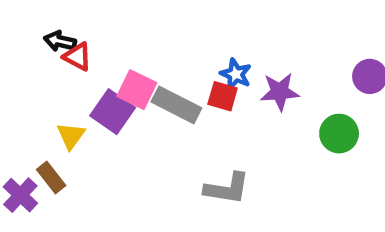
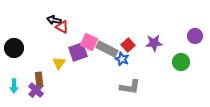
blue star: (236, 74) -> (122, 59), moved
red square: (223, 96) -> (128, 45), turned 32
purple square: (113, 112) -> (78, 52), turned 36
brown rectangle: (51, 177) -> (39, 79), moved, turned 32

